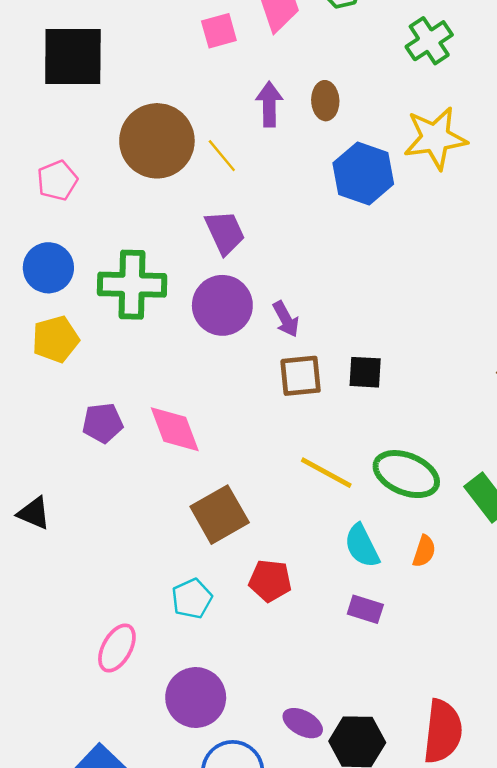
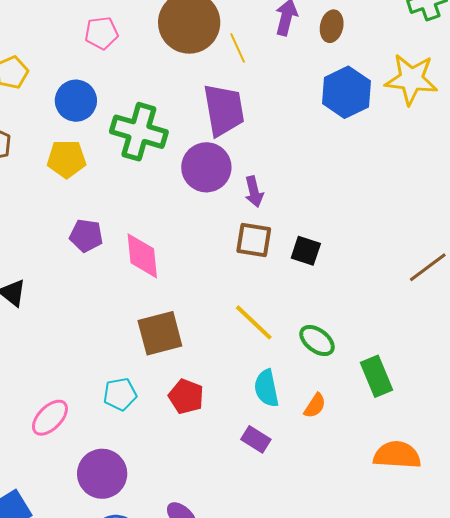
purple trapezoid: (225, 233) -> (224, 110), size x1.4
green ellipse: (406, 474) -> (317, 341), size x0.7

